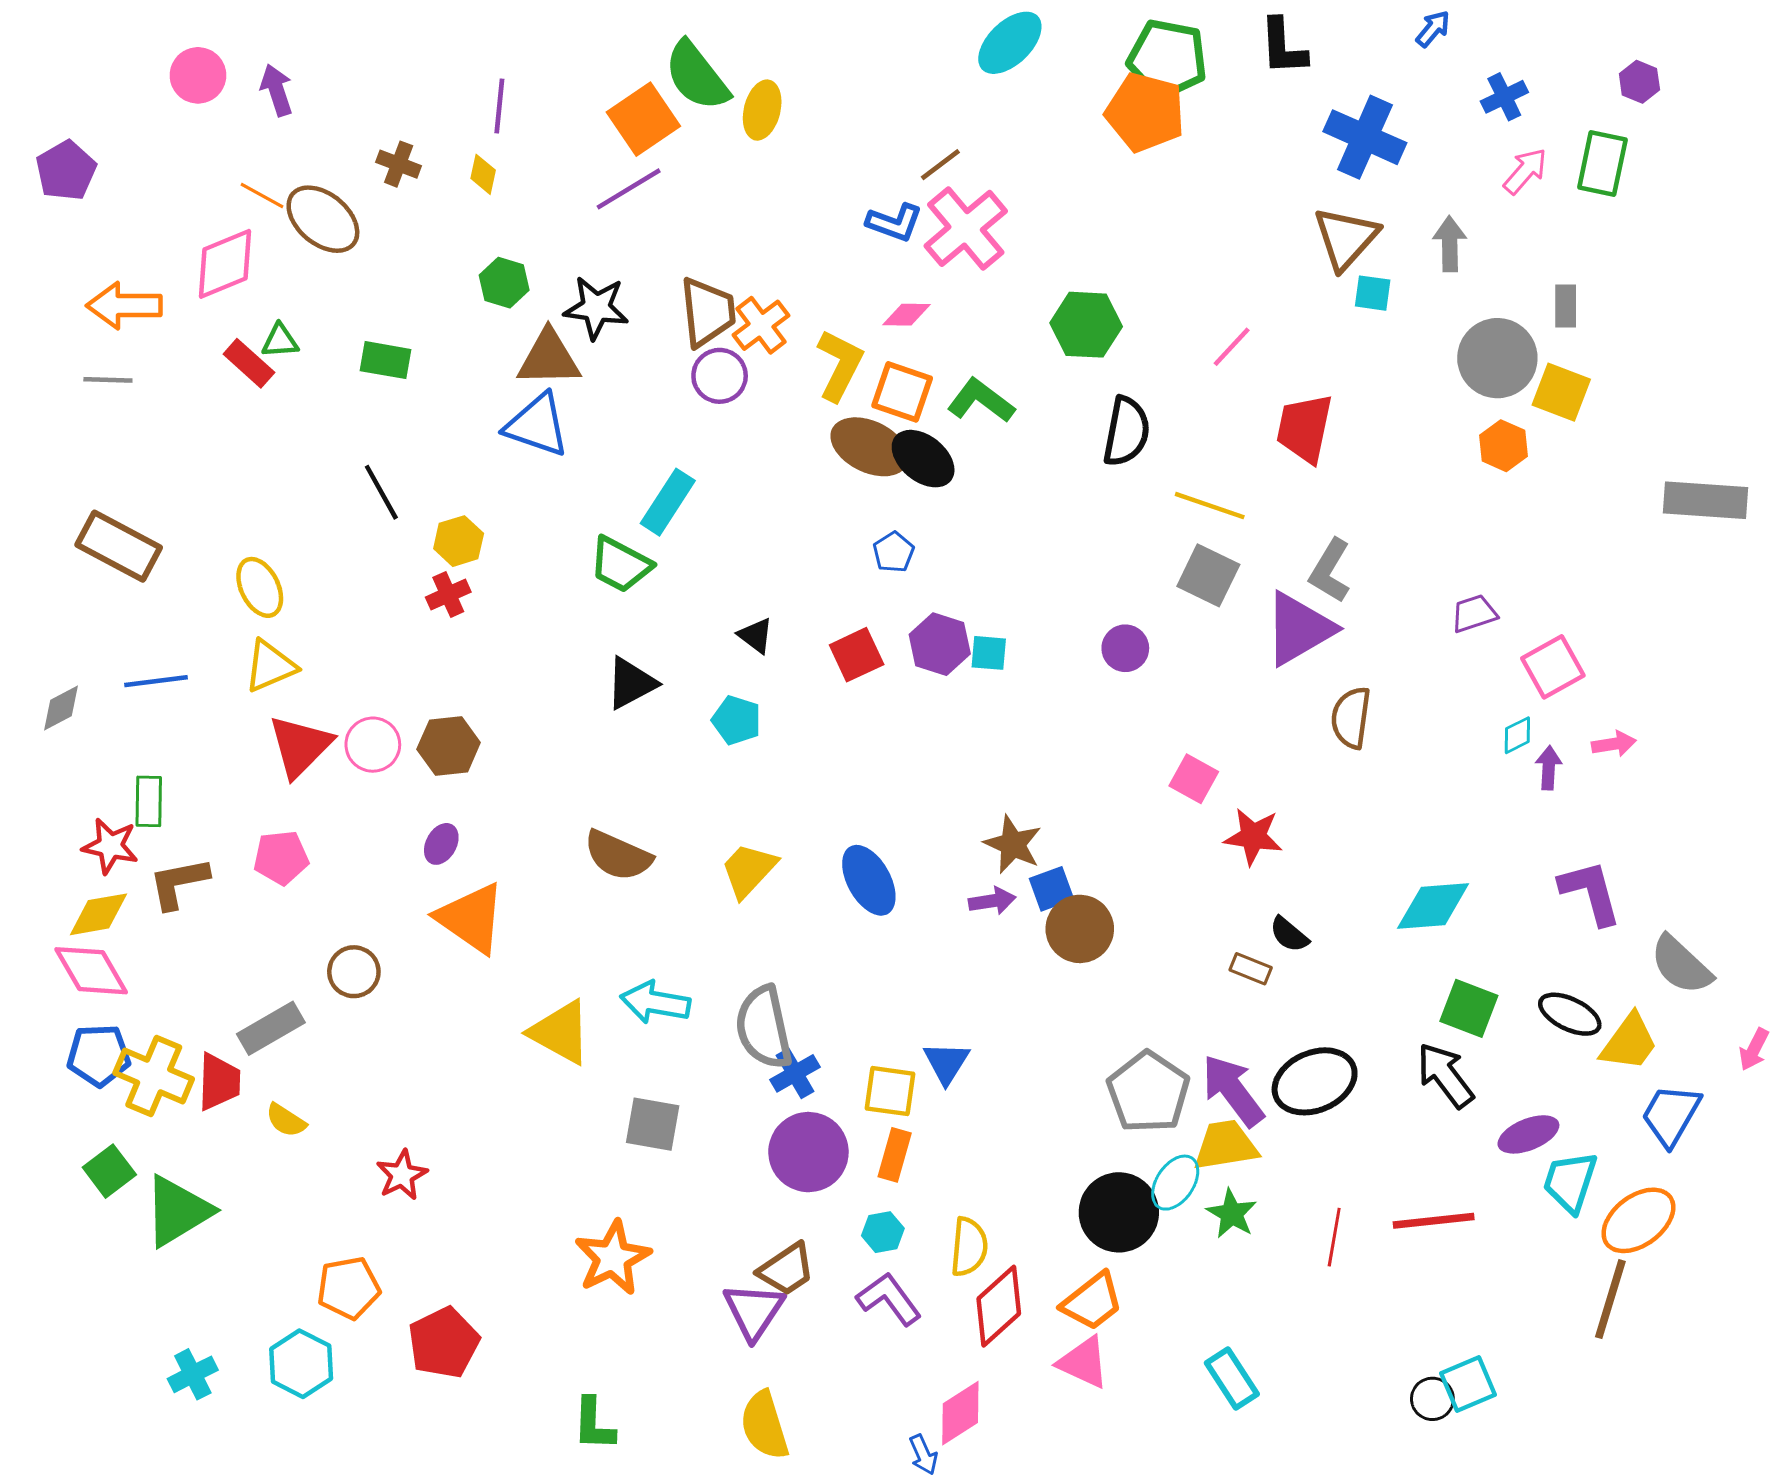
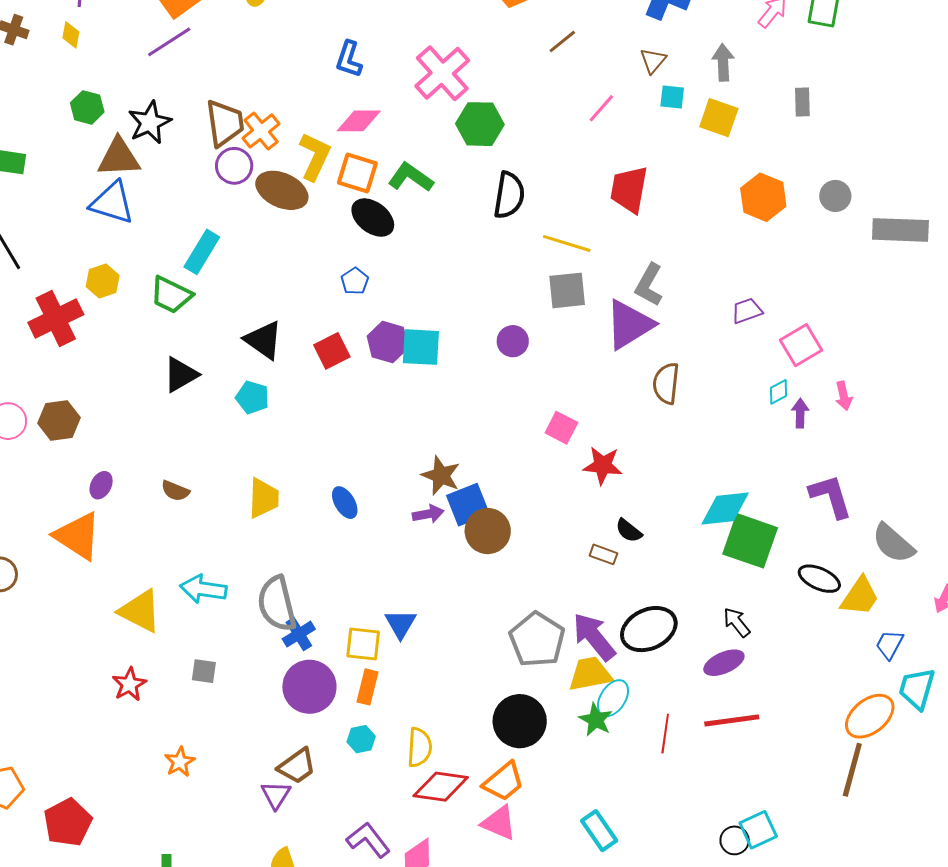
brown line: (940, 165) -> (562, 41), moved
blue L-shape: (894, 223) -> (349, 59), turned 90
pink cross: (966, 228) -> (442, 73), moved
brown triangle: (1346, 238) -> (653, 61), size x0.6
black star: (596, 308) -> (150, 122), turned -30
pink diamond: (906, 315) -> (359, 121), size x1.4
pink line: (1232, 347) -> (601, 108), moved
gray circle: (1497, 358) -> (835, 196), moved, size x0.6
yellow square: (1561, 392) -> (719, 118), moved
orange hexagon: (1503, 446) -> (763, 197), size x1.4
brown ellipse: (870, 447) -> (282, 190), moved
yellow hexagon: (459, 541) -> (103, 281), moved
gray square: (1208, 575) -> (567, 290), turned -30
red cross: (448, 595) -> (56, 319), size x1.8
black triangle: (756, 636) -> (264, 340), size x1.6
cyan square: (989, 653) -> (421, 347), size x1.6
pink arrow: (1614, 744) -> (844, 396), turned 88
purple ellipse: (441, 844) -> (101, 485), moved
brown semicircle: (618, 855) -> (175, 491), size x0.6
yellow trapezoid: (749, 870) -> (264, 498), turned 141
blue ellipse: (869, 880) -> (345, 503), size x0.7
blue square: (1051, 889) -> (468, 505), size x1.4
green square: (1469, 1008) -> (750, 541), moved, size x1.4
black arrow: (1445, 1075) -> (737, 622), size x0.7
blue trapezoid: (1671, 1115) -> (889, 644), size x0.7
gray square: (653, 1124) -> (204, 671), size x0.7
purple ellipse: (1528, 1134) -> (724, 663), moved
red star: (402, 1175) -> (129, 684), moved
cyan trapezoid: (1570, 1182) -> (917, 689), moved
cyan ellipse: (1175, 1183) -> (613, 698), moved
orange star: (613, 1258) -> (180, 762), size x0.6
purple L-shape: (889, 1299) -> (368, 840), moved
red diamond: (999, 1306) -> (441, 787), turned 52
purple triangle: (754, 1311) -> (276, 795), size x0.7

